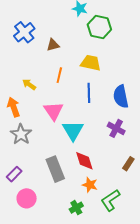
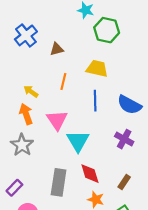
blue semicircle: (121, 97) -> (129, 105), turned -50
orange arrow: (14, 107) -> (26, 114), moved
brown rectangle: (128, 164) -> (124, 182), moved
gray rectangle: (55, 169) -> (59, 182), turned 30

